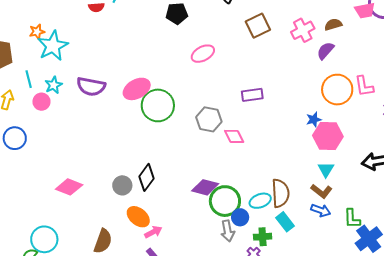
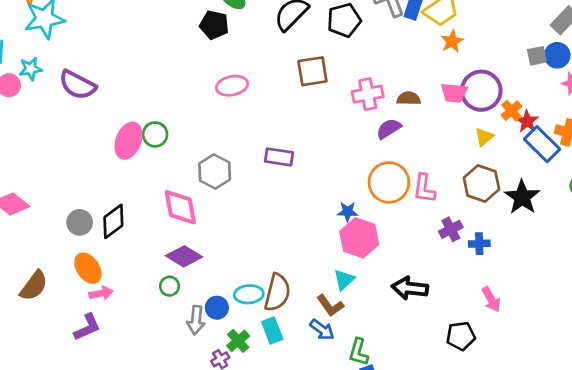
pink ellipse: (137, 89) -> (129, 141), moved, turned -56
green circle: (158, 105) -> (155, 134), size x0.6
pink diamond: (234, 136) -> (180, 207), moved, size x1.4
green circle: (225, 201) -> (170, 286), moved, size x0.5
green cross: (263, 237) -> (238, 341), turned 36

